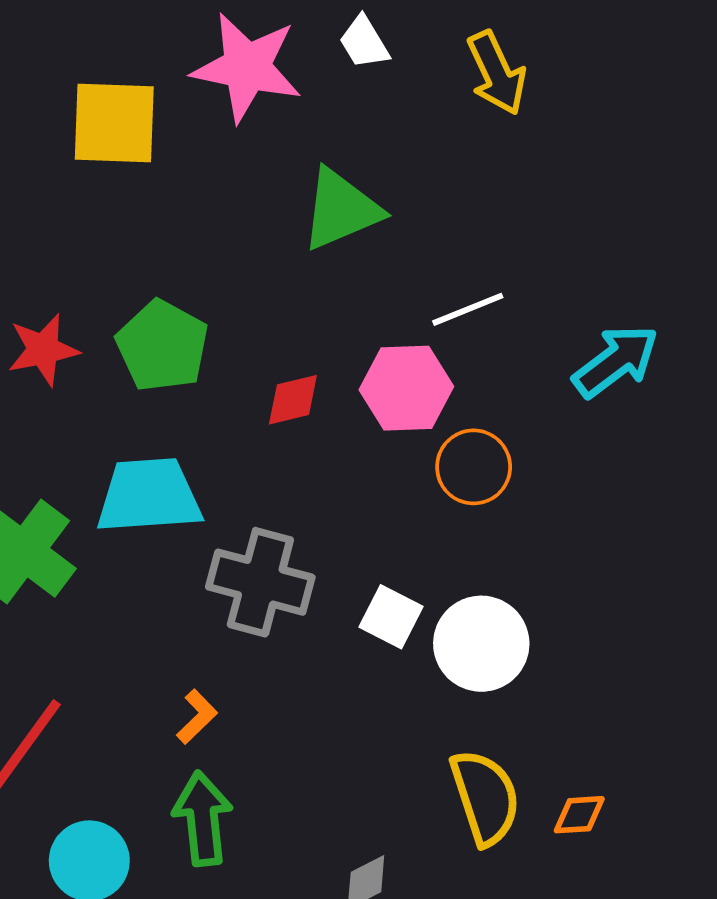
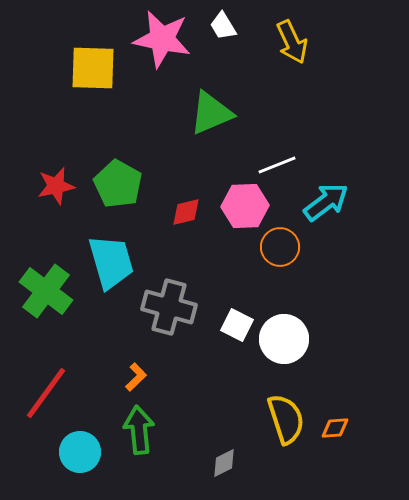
cyan arrow: (616, 361) -> (326, 202), moved
cyan trapezoid: (149, 496) -> (111, 262), turned 78

